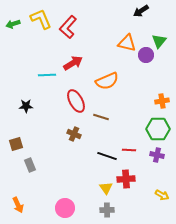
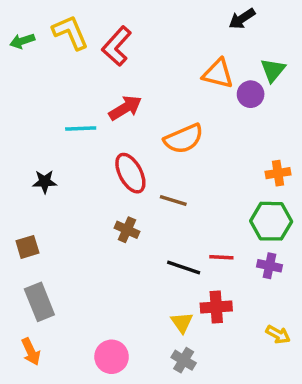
gray rectangle: (30, 165) -> (39, 302), moved, size x1.5
gray cross: (107, 210) -> (184, 360), turned 32

